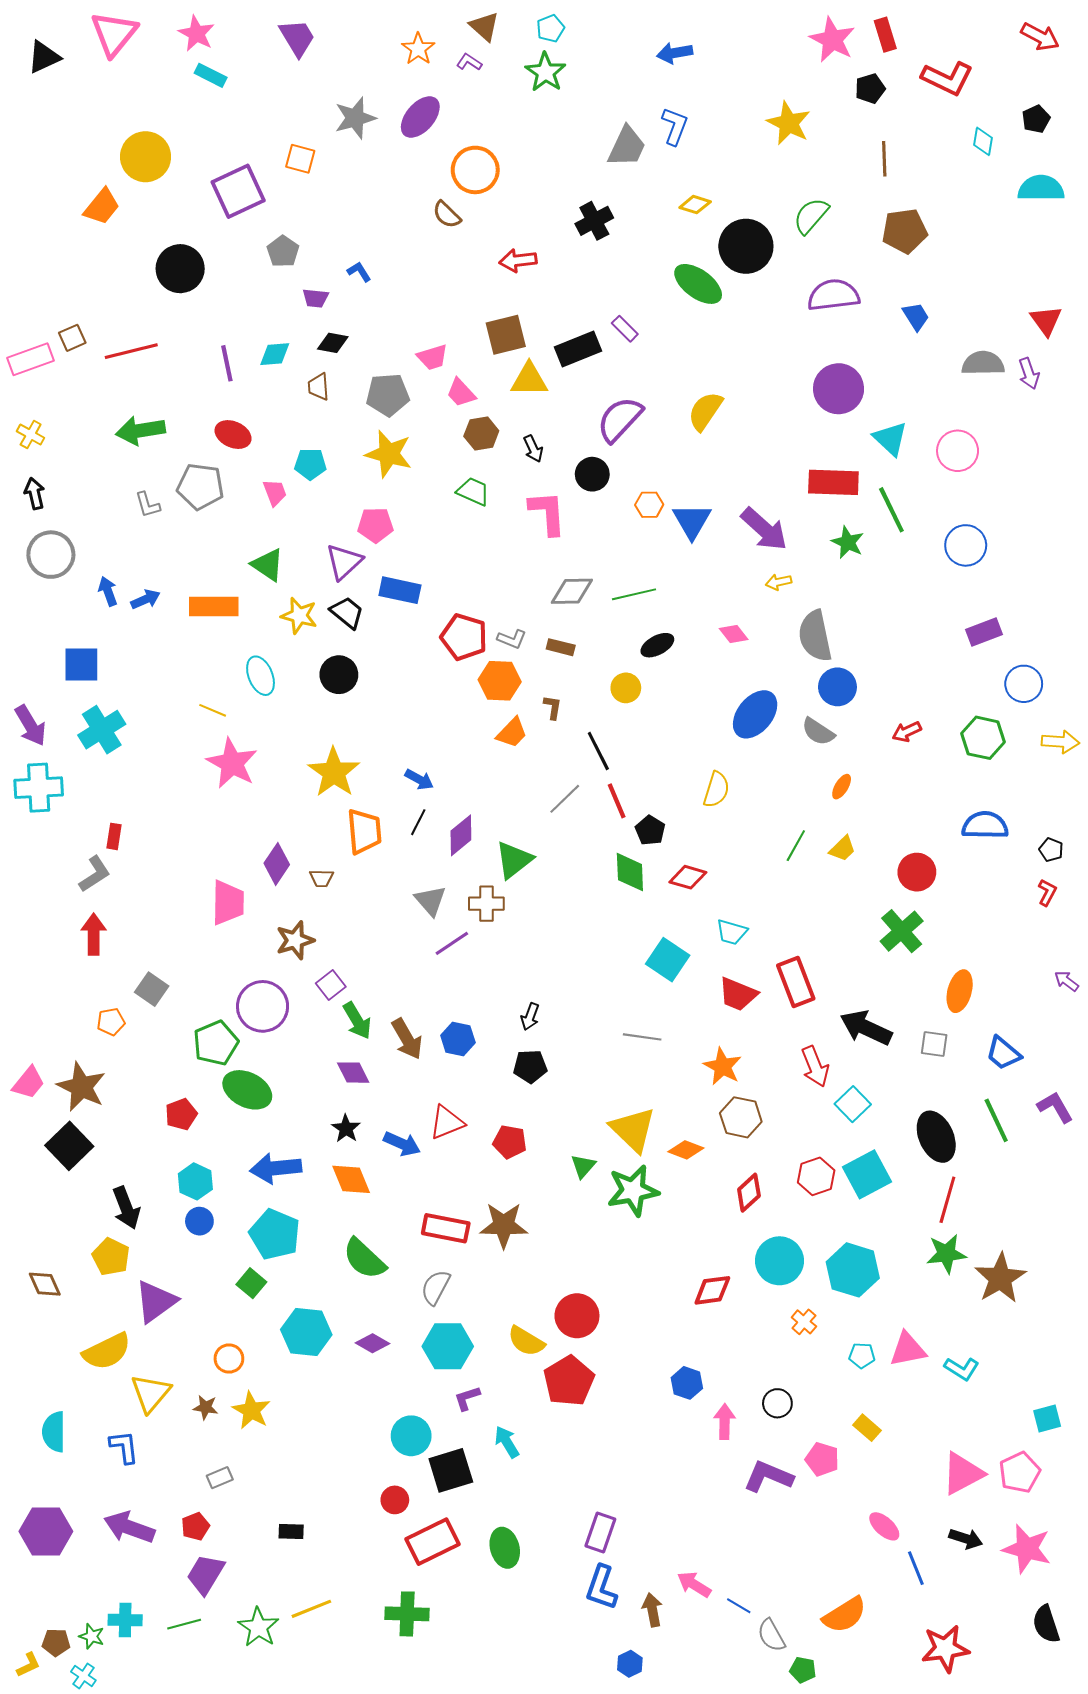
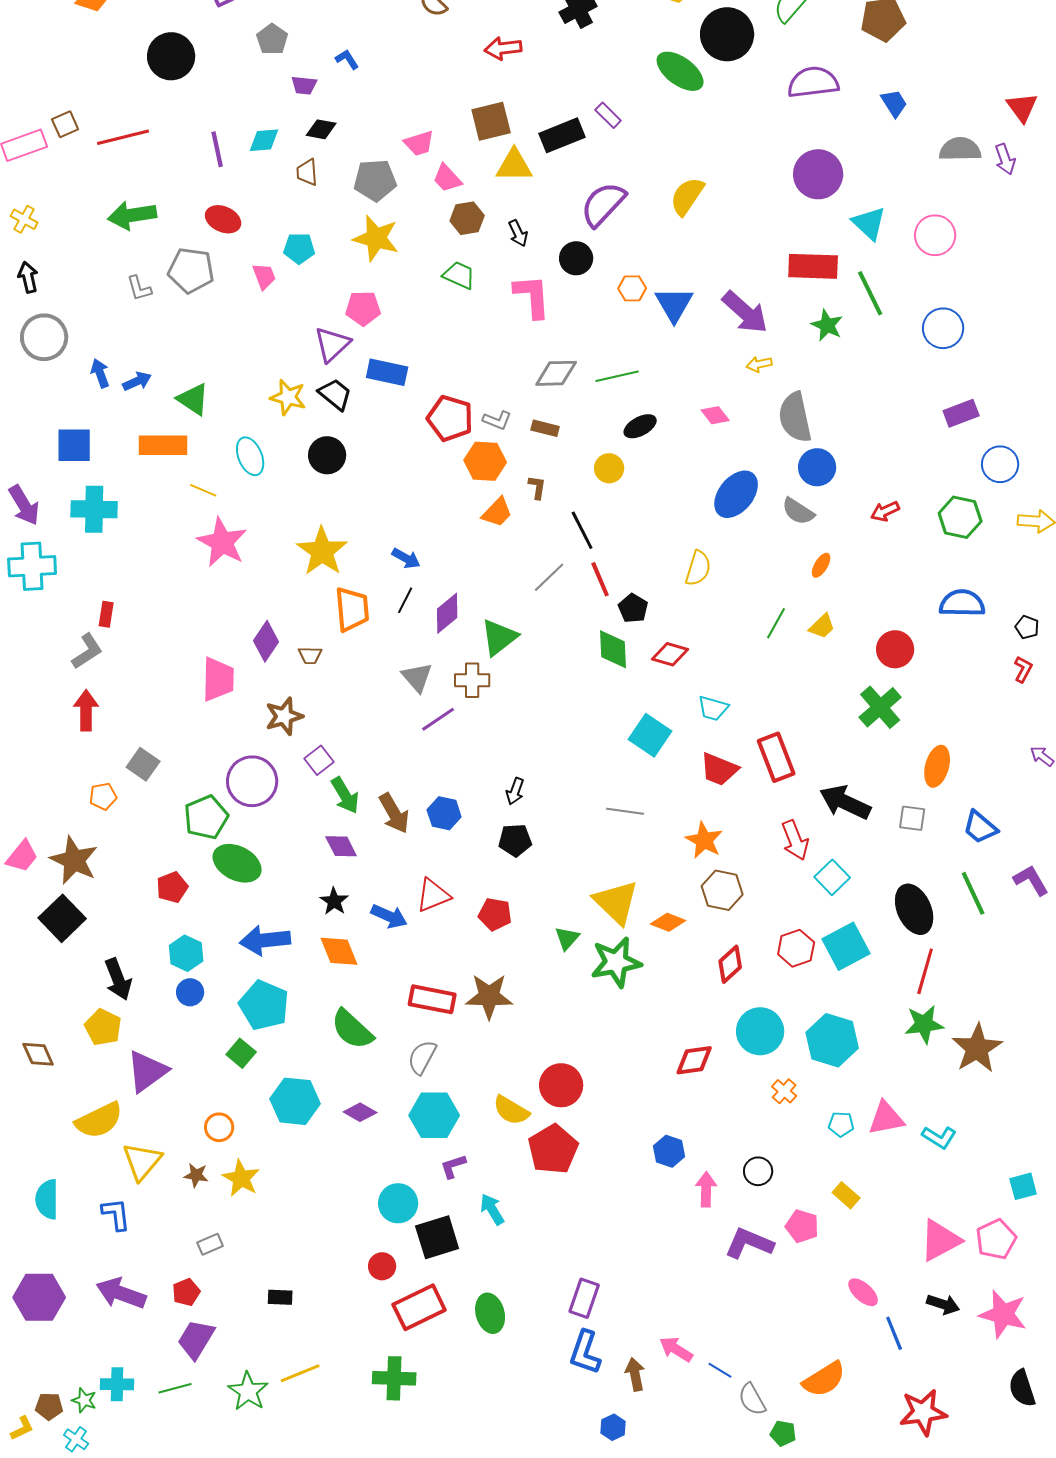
green triangle: (268, 565) -> (193, 399), moved
orange rectangle: (214, 606) -> (163, 445), moved
cyan cross: (102, 730) -> (94, 509), turned 33

